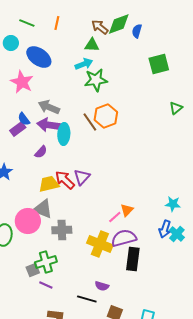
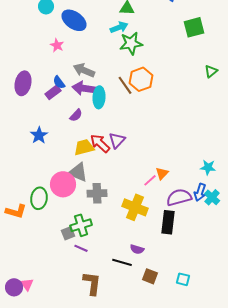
pink star: (22, 82) -> (57, 45), size x0.6
purple semicircle: (124, 238) -> (179, 197), moved

